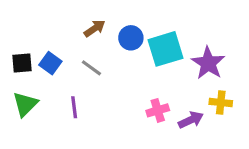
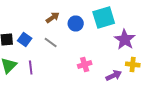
cyan square: (166, 49) -> (104, 18), moved
purple line: (74, 107) -> (31, 68), moved
pink cross: (158, 110) -> (85, 64), moved

